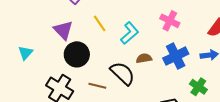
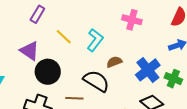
blue cross: (176, 56) -> (148, 70), moved

